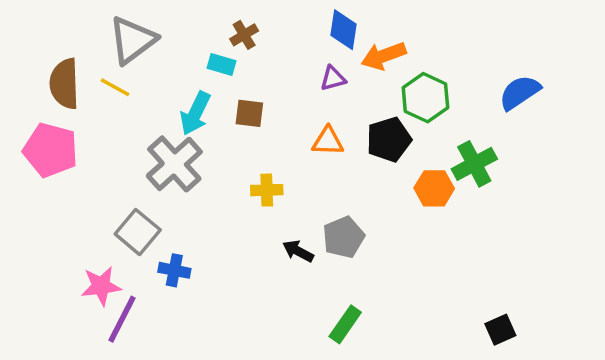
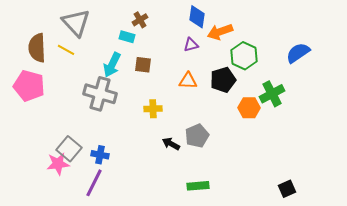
gray triangle: (132, 40) -> (76, 23), turned -36
gray cross: (174, 164) -> (100, 94), turned -32
gray square: (138, 232) -> (69, 149), moved
purple line: (122, 319) -> (94, 183), moved
green rectangle: (345, 324) -> (198, 186), turned 50

